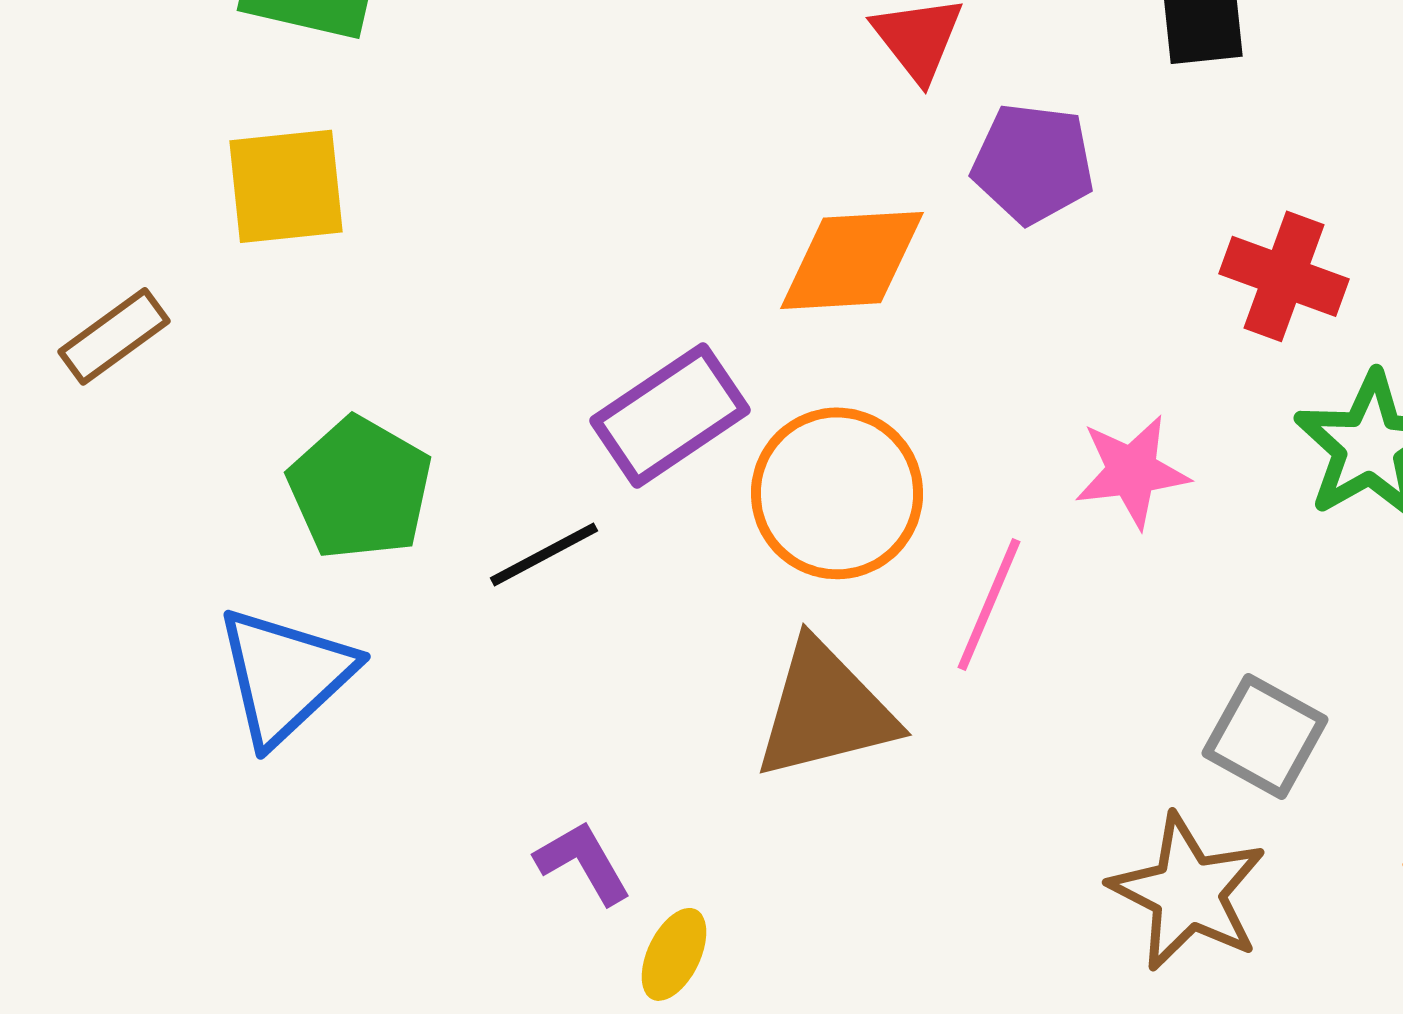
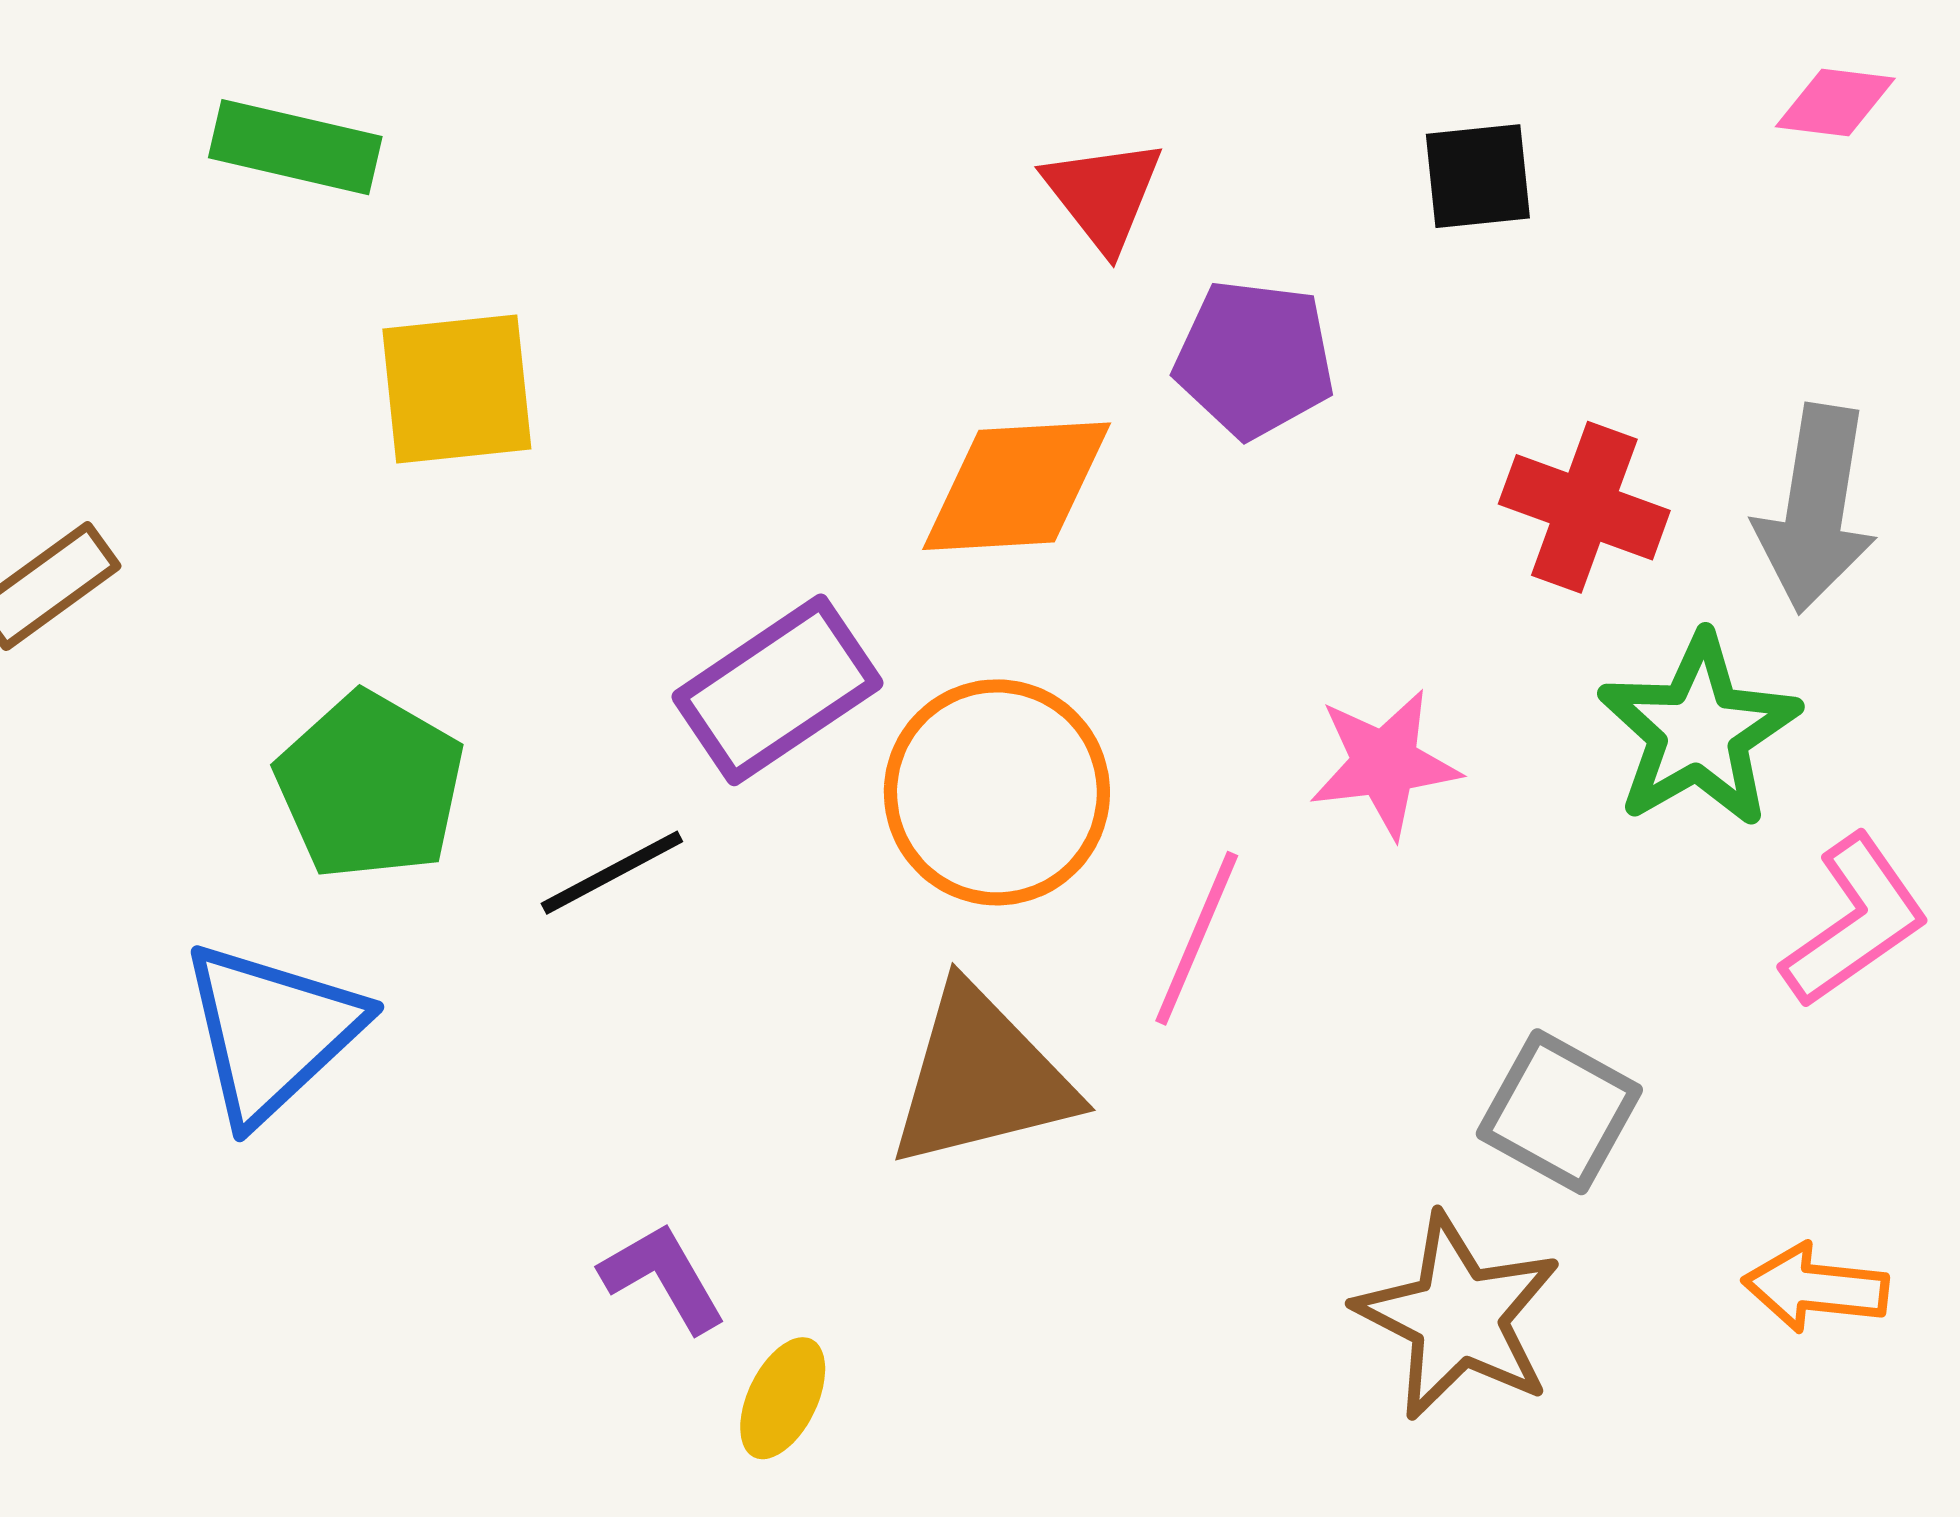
yellow square: (286, 186) -> (457, 389), moved

